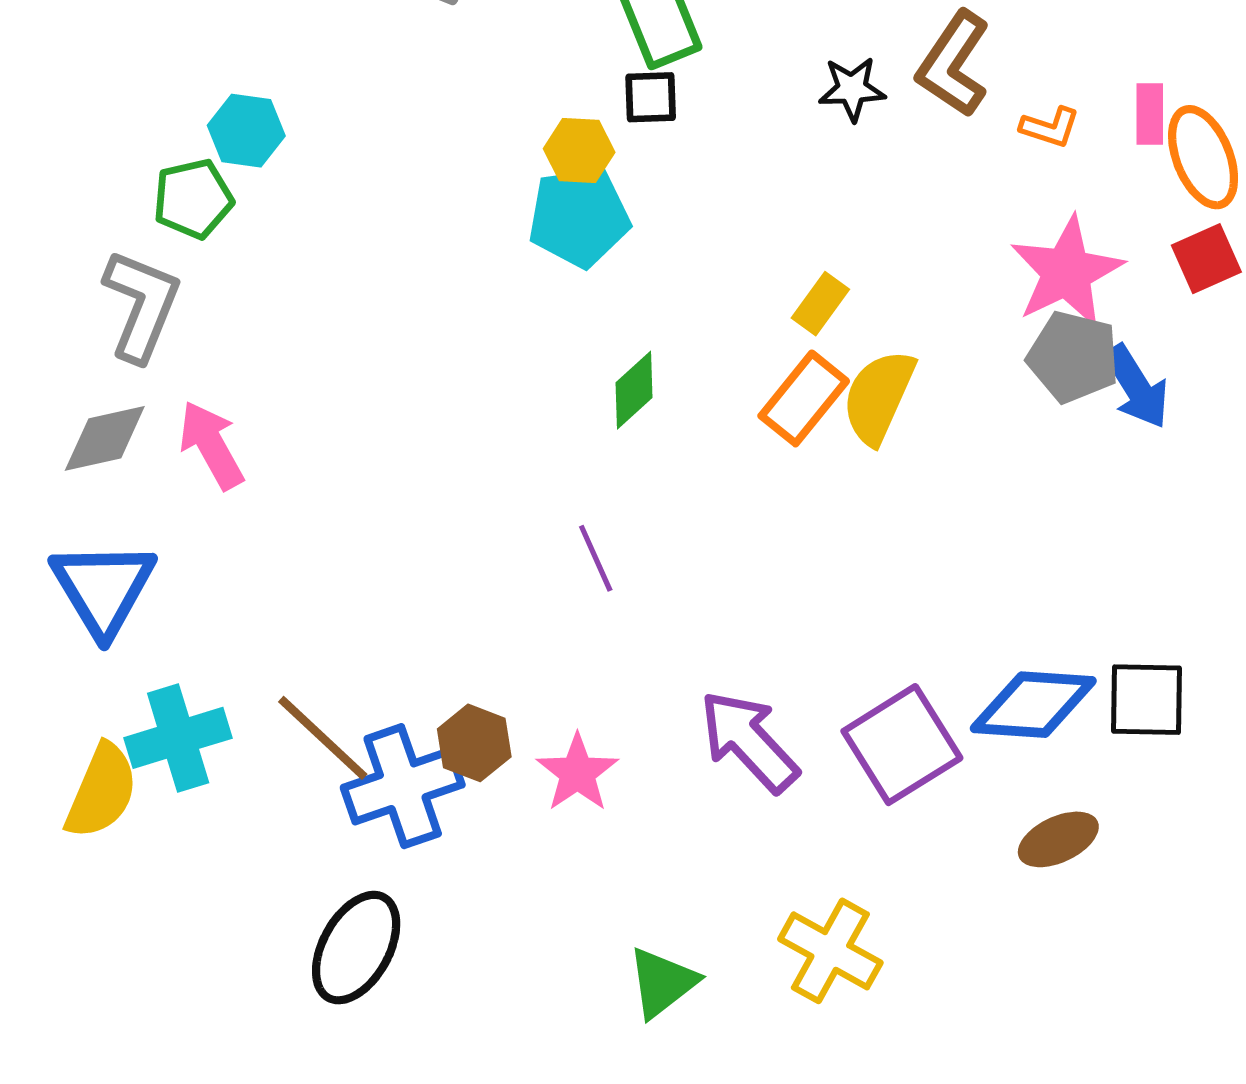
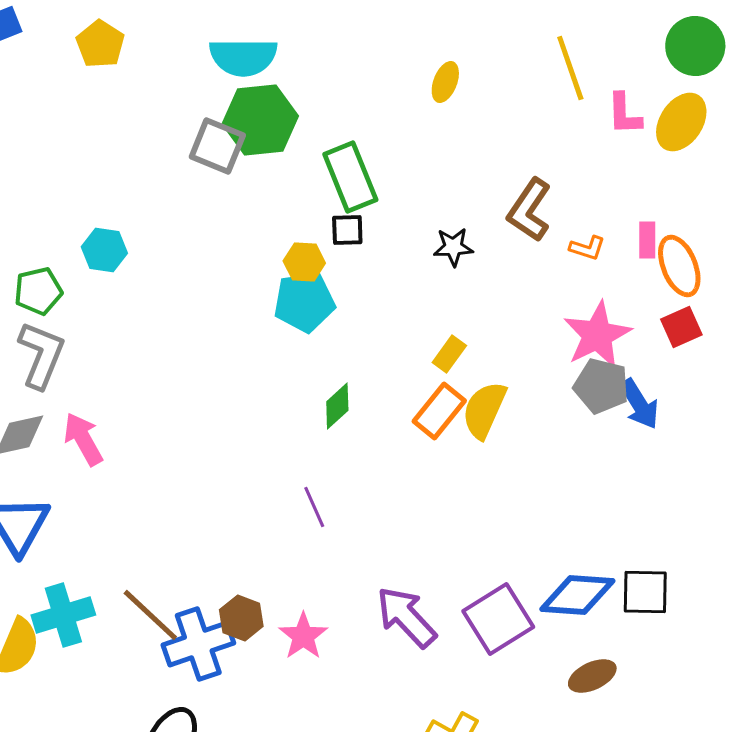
black star: (852, 89) -> (453, 247), moved
green pentagon: (193, 199) -> (38, 291), moved

